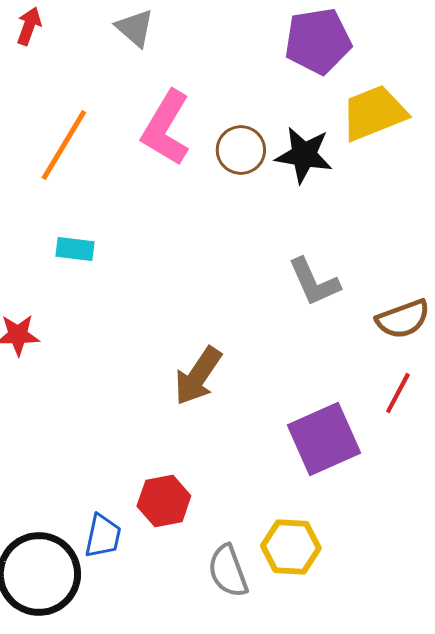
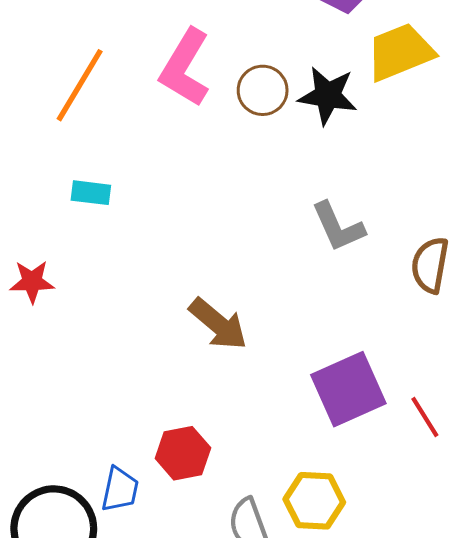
brown semicircle: (403, 319) -> (430, 265), turned 120
brown arrow: (198, 376) -> (218, 324), turned -84
red line: (398, 393) -> (425, 417), moved, turned -60

